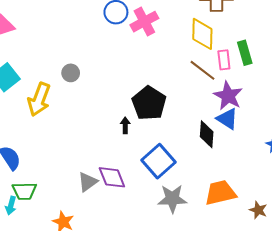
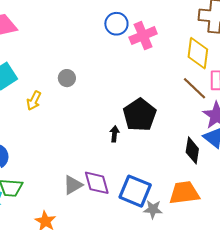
yellow arrow: (39, 99) -> (34, 101), size x0.6
blue square: (158, 161) -> (135, 191), moved, turned -32
orange trapezoid: (220, 193) -> (184, 193), moved
gray star: (172, 199) -> (153, 209), size x0.7

